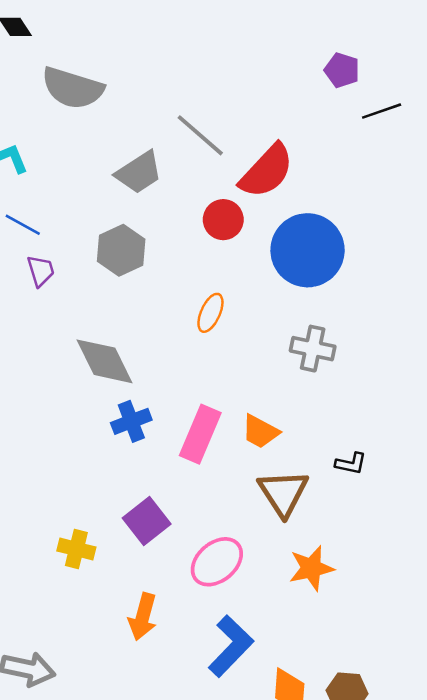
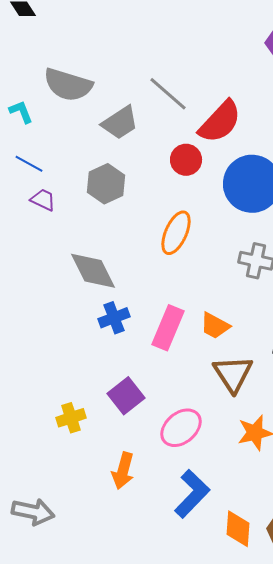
gray semicircle: (73, 88) -> (68, 85), moved
purple trapezoid: (41, 271) -> (43, 200), turned -48
orange ellipse: (210, 313) -> (176, 233), size x1.4
yellow cross: (76, 549) -> (71, 418), turned -32

